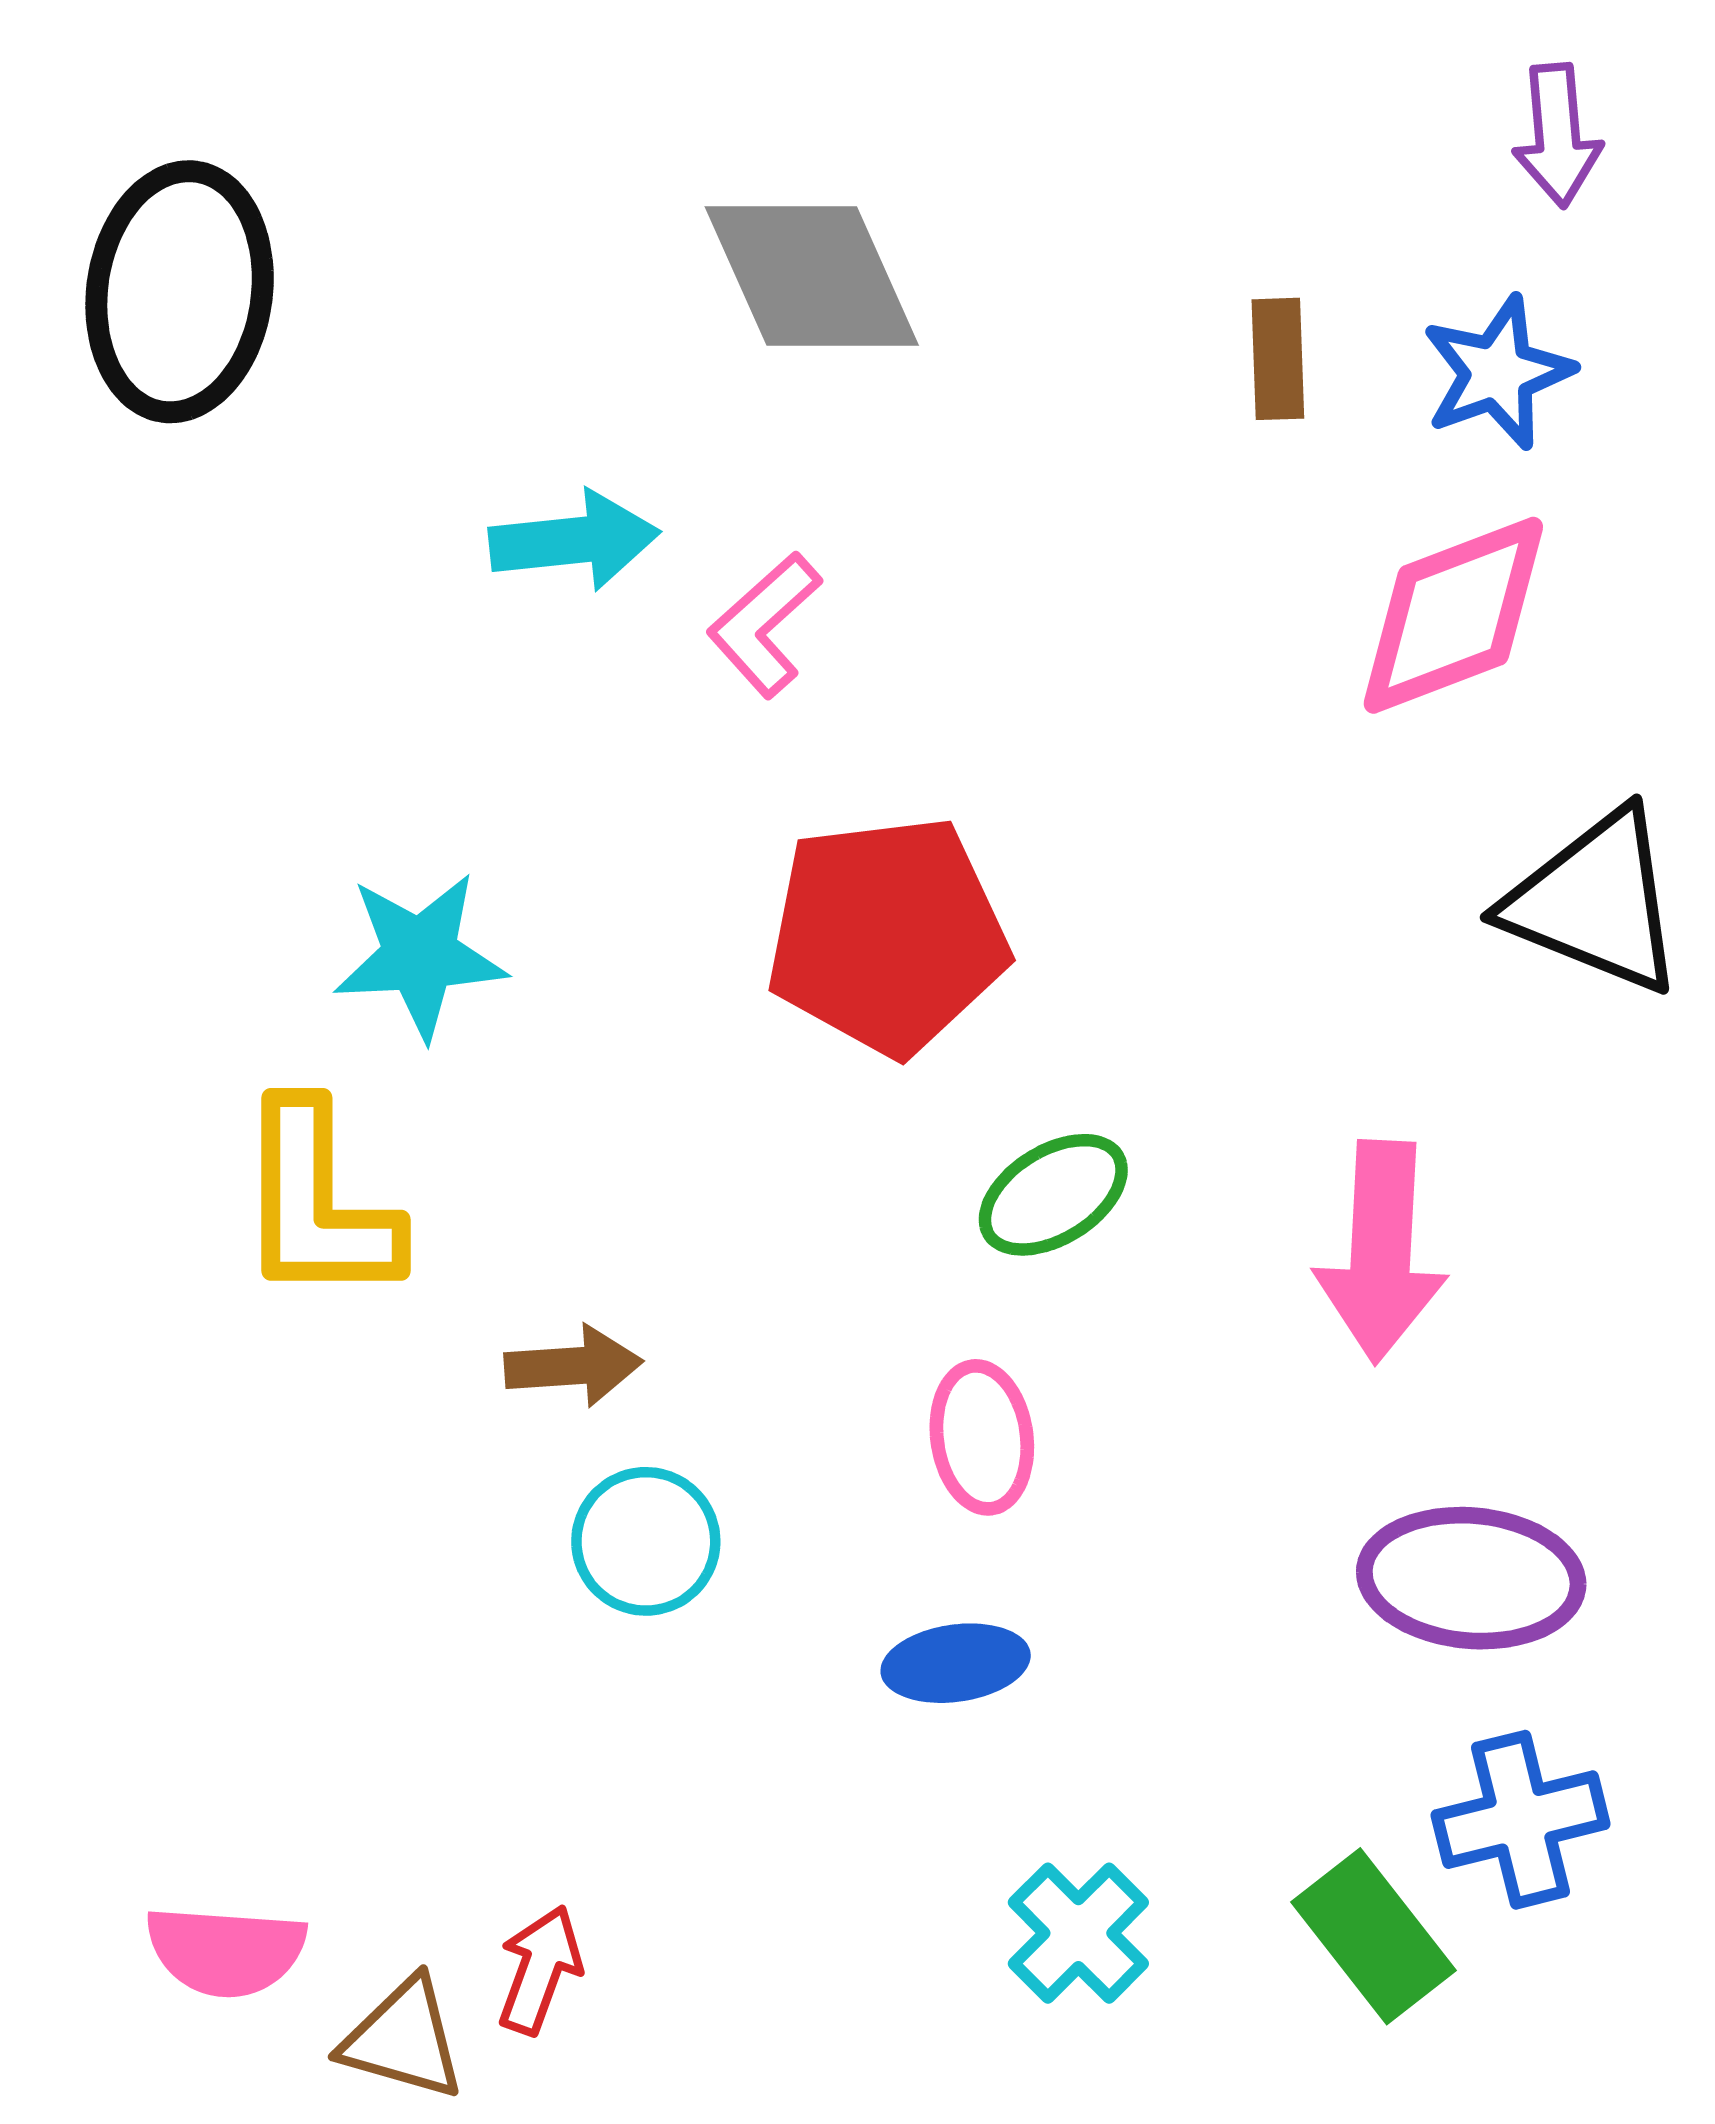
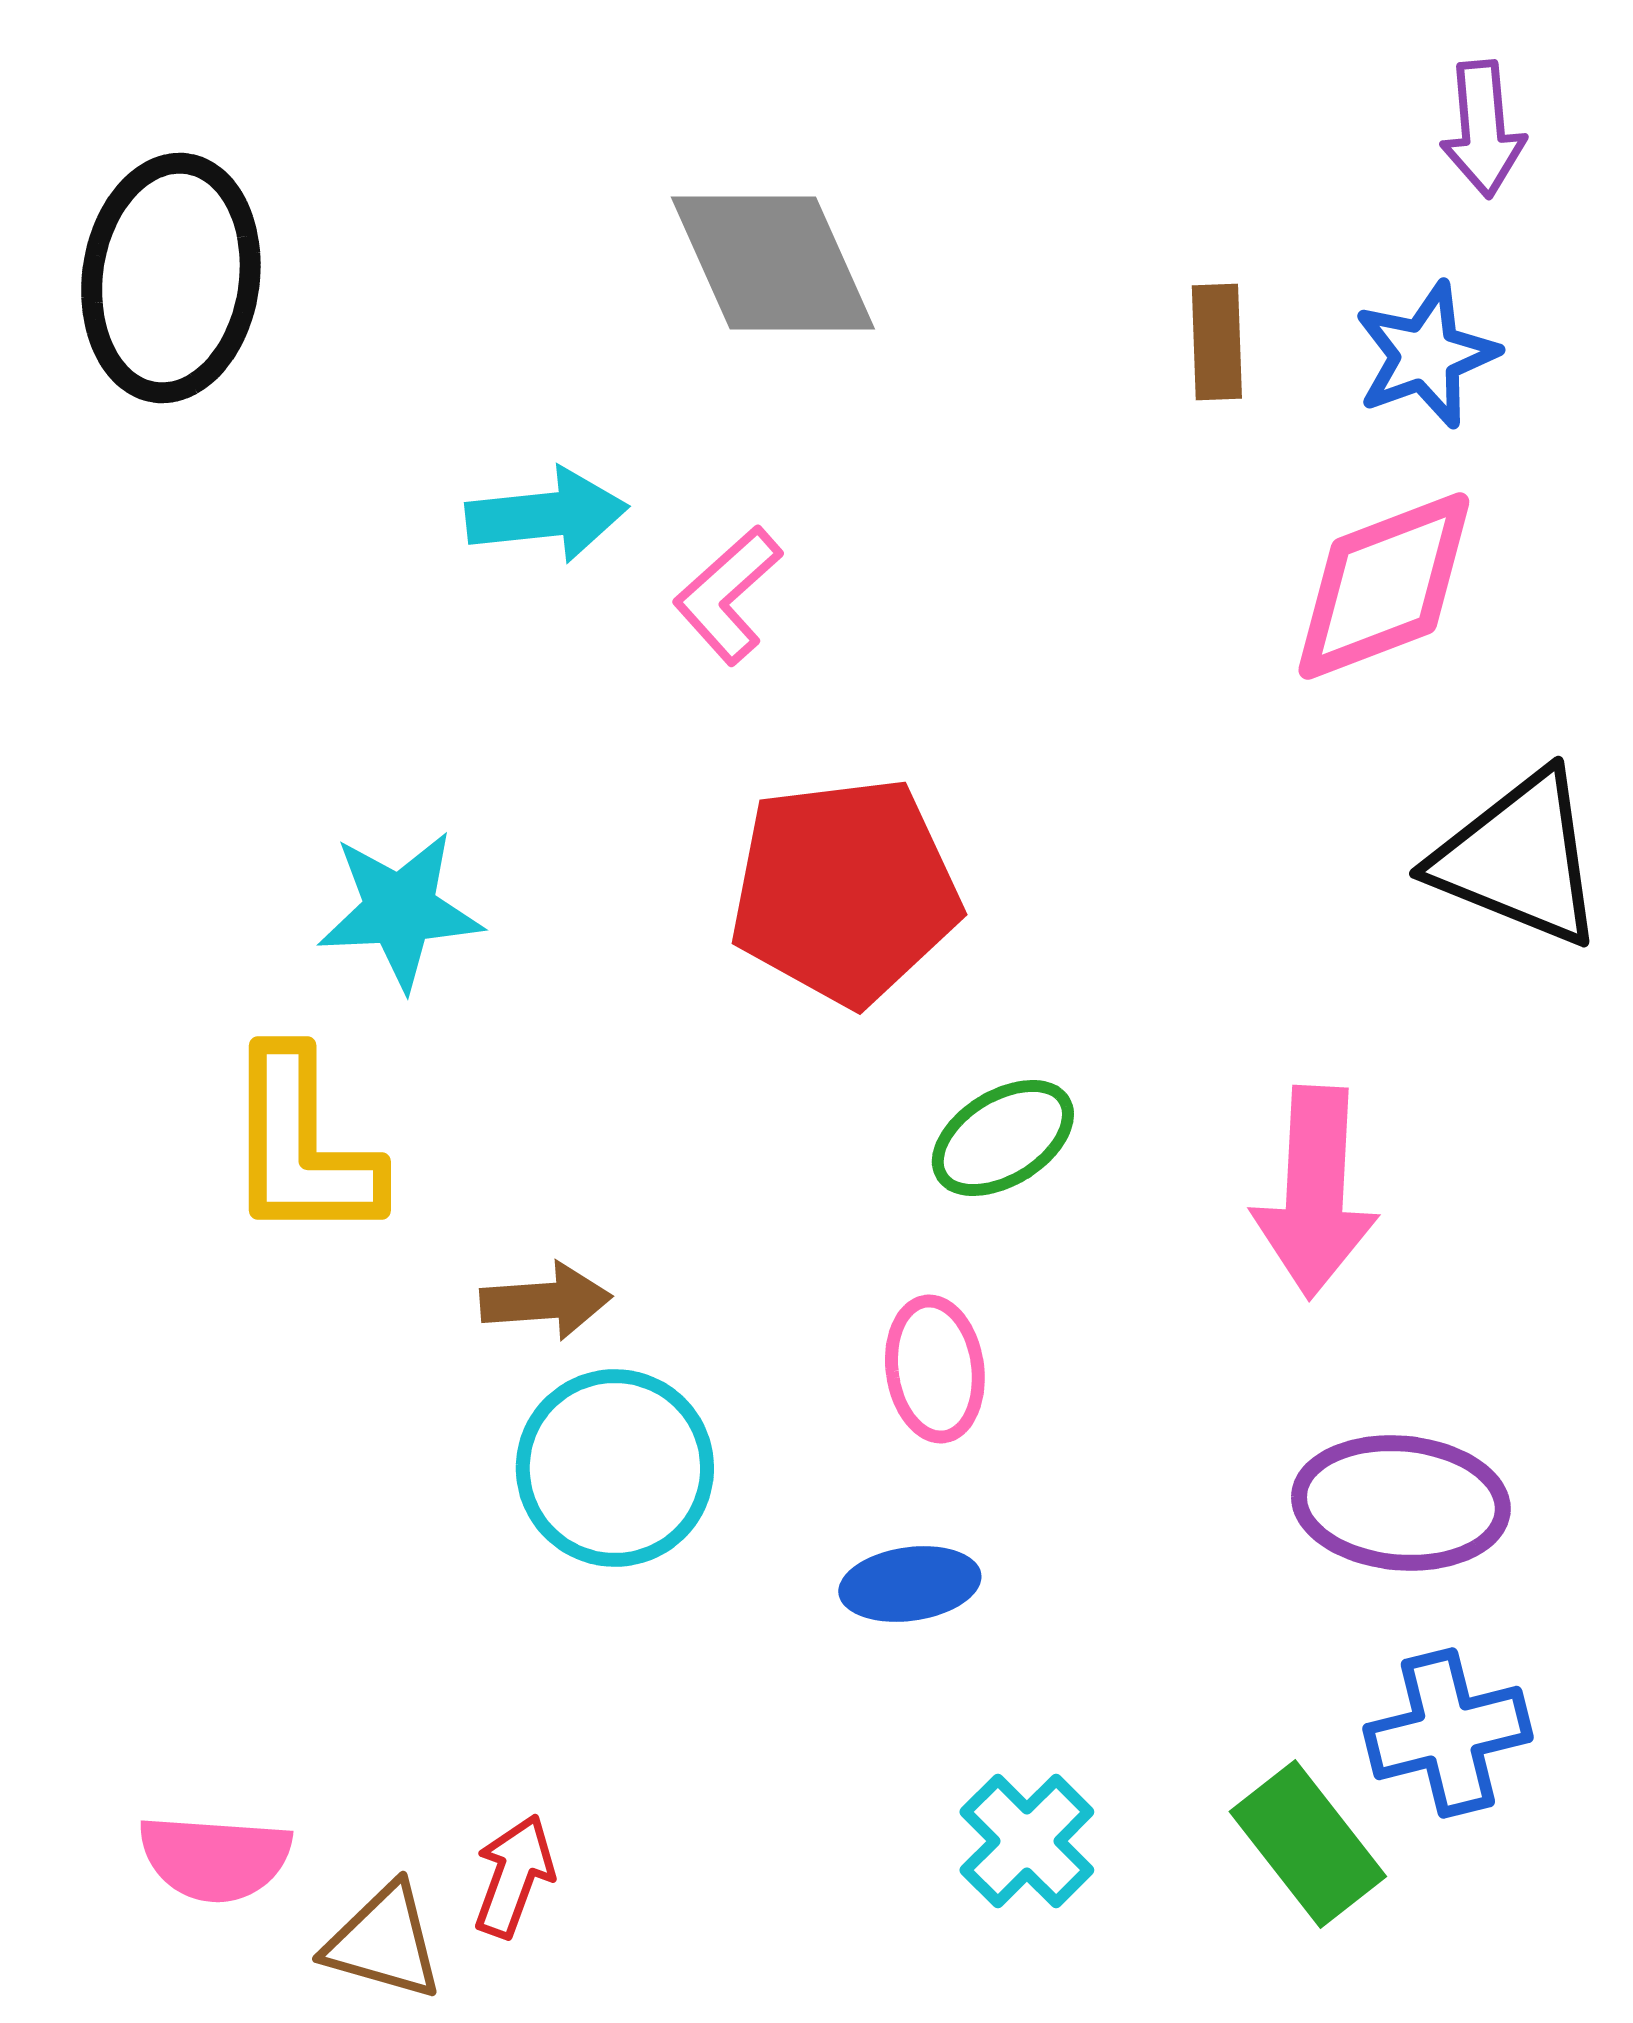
cyan circle: (646, 1541) -> (615, 1468), size x1.4

